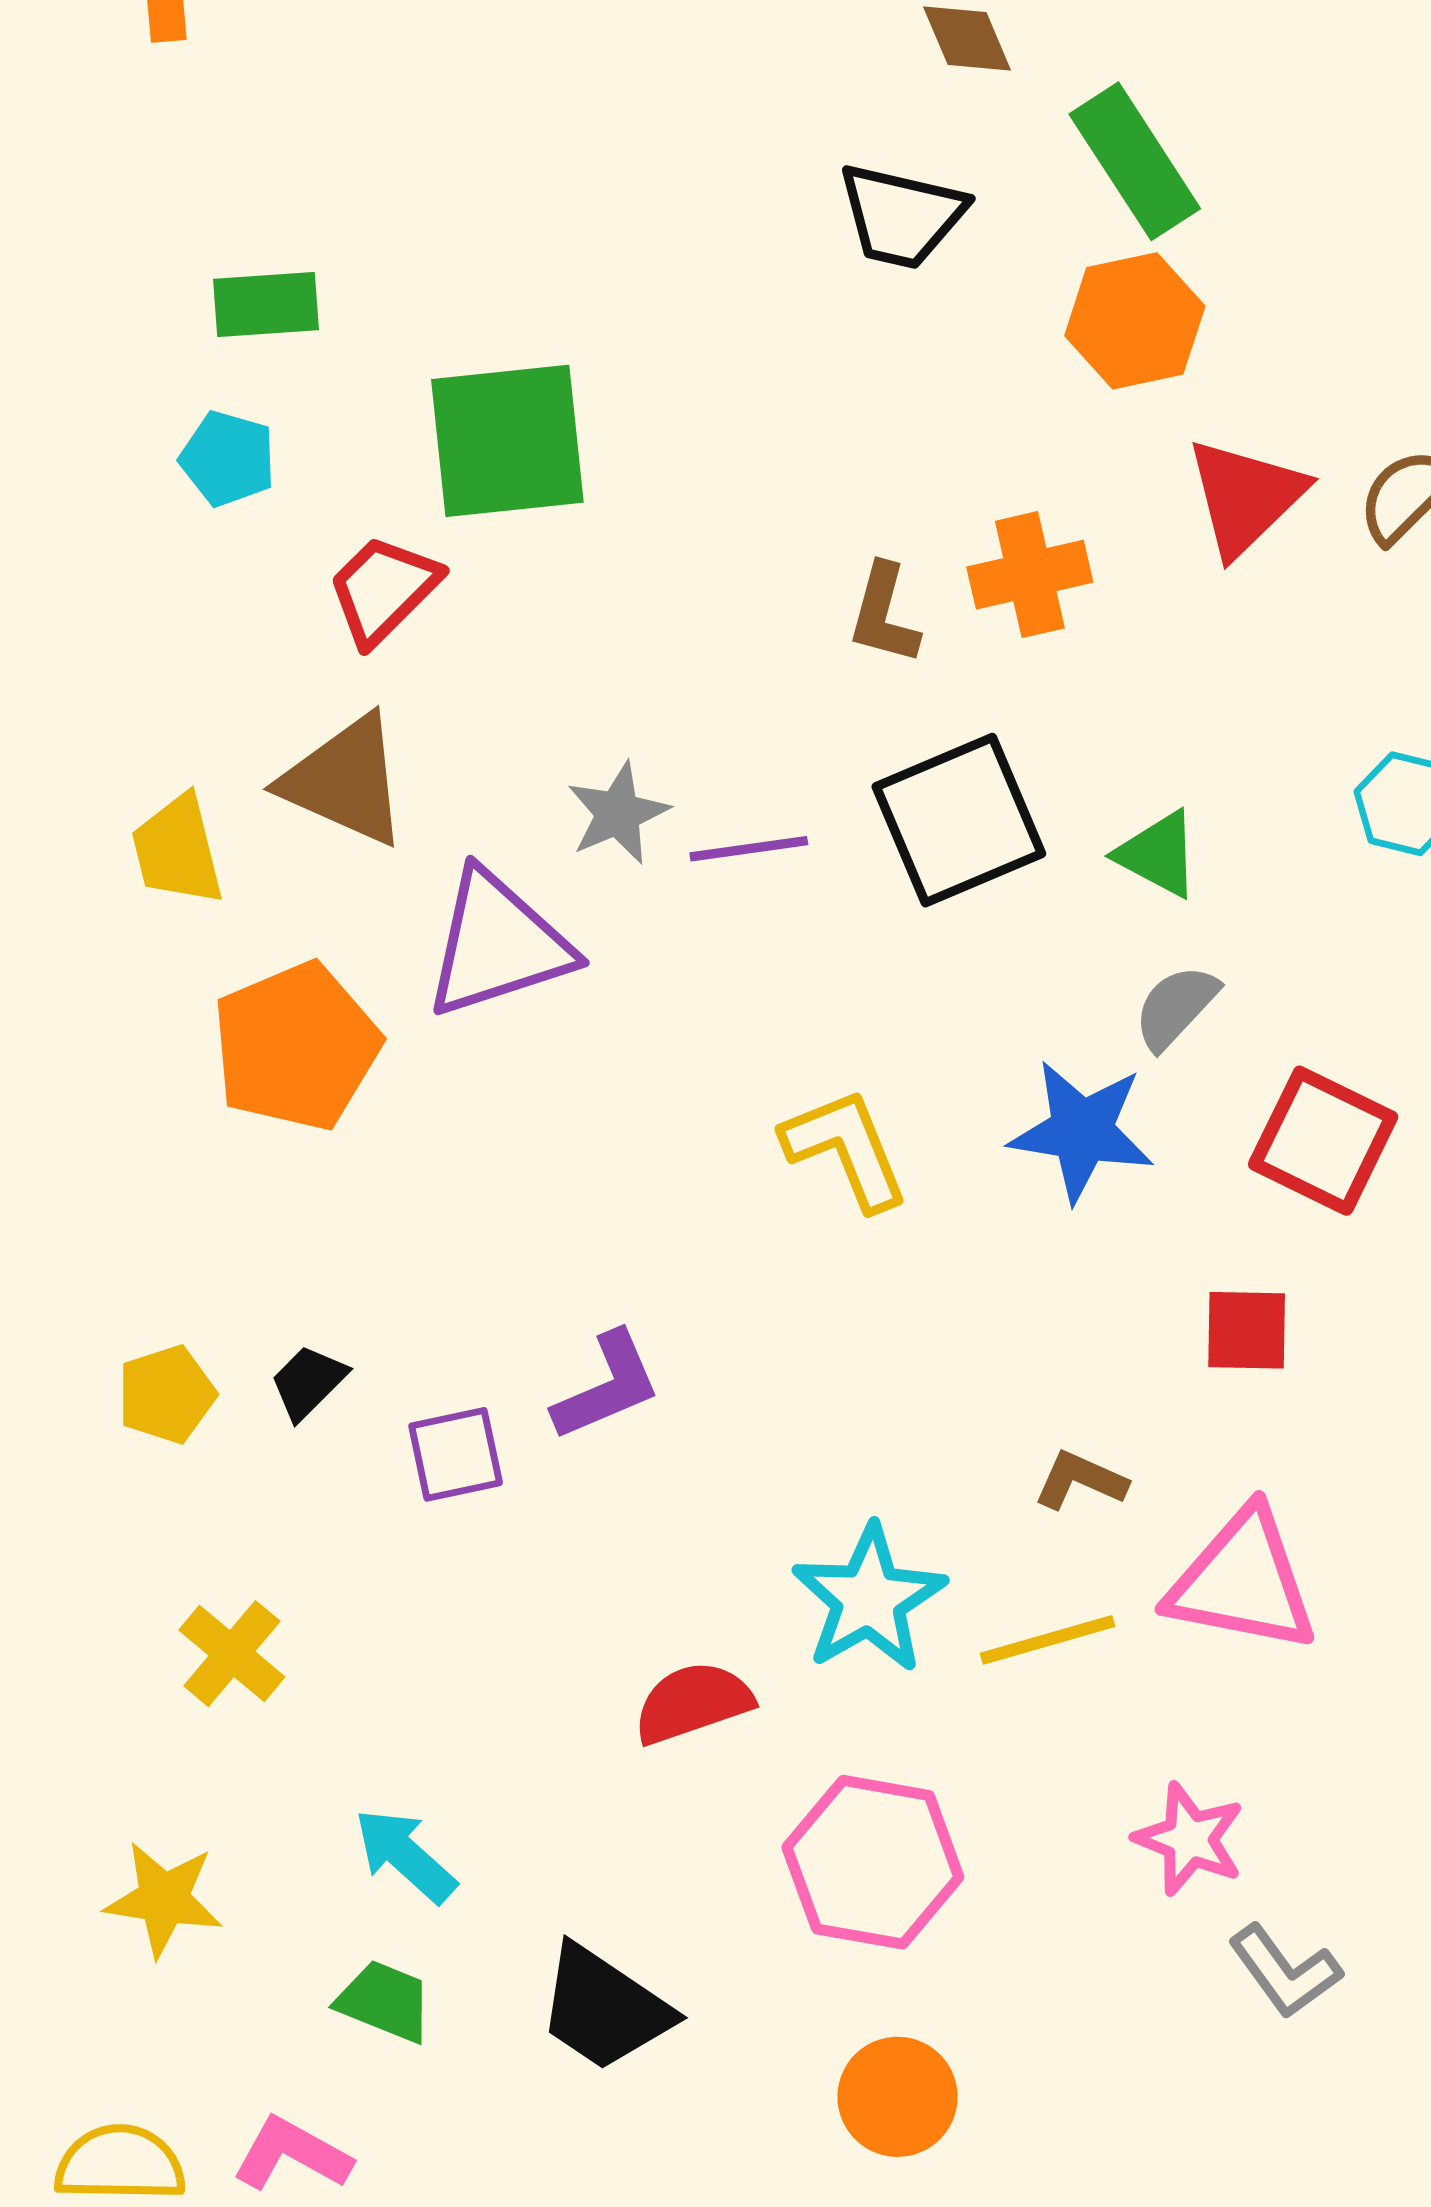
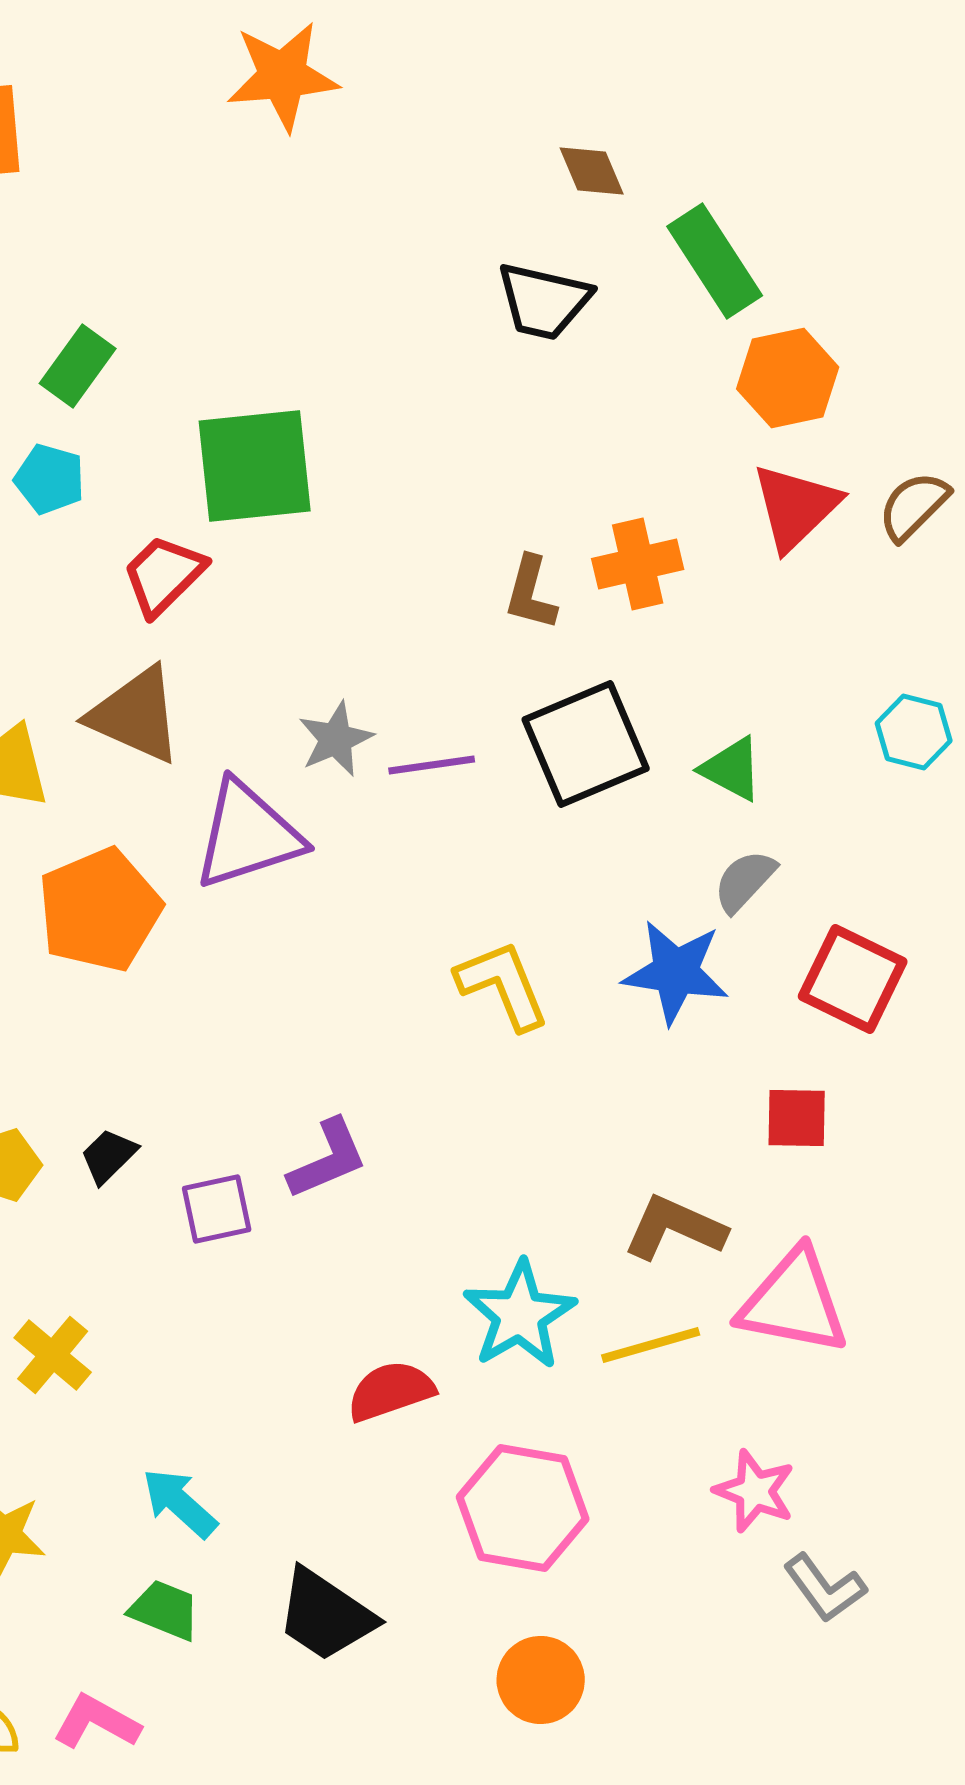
green rectangle: (266, 305) -> (78, 366), turned -50
orange hexagon: (1135, 321) -> (788, 378), moved
brown L-shape: (1080, 1480) -> (675, 1228), size x1.5

